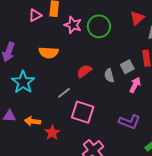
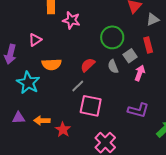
pink triangle: (35, 15) -> (35, 40), moved
green circle: (99, 26) -> (112, 37), moved
orange semicircle: (49, 53) -> (52, 64), moved
gray line: (64, 93) -> (78, 86), moved

